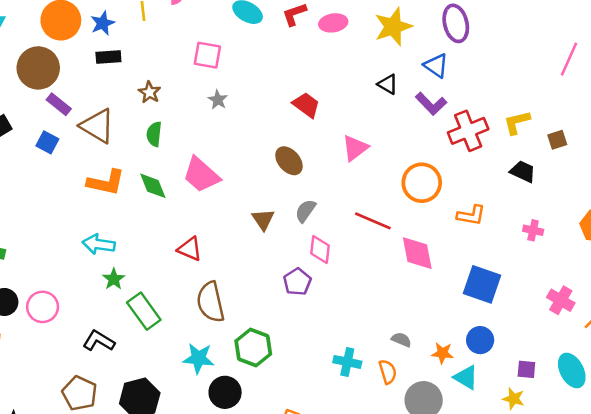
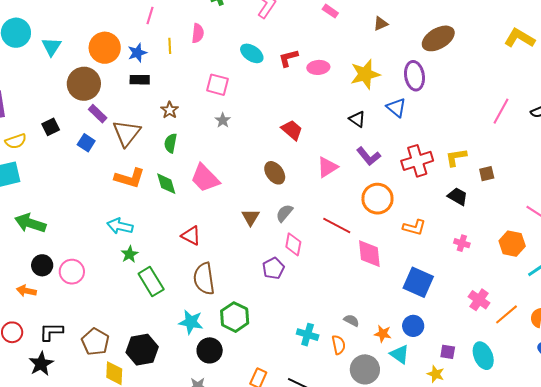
purple L-shape: (431, 104) -> (369, 156), moved
brown triangle: (97, 126) -> (127, 133), turned 32
black L-shape: (99, 341) -> (51, 332), moved, turned -35

